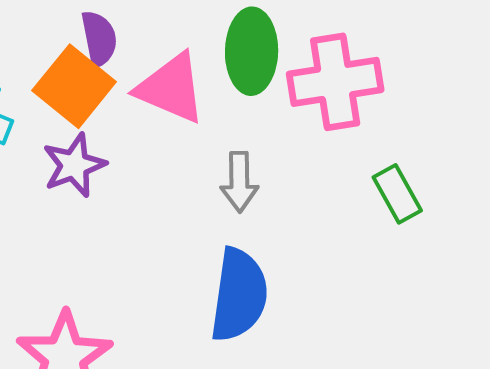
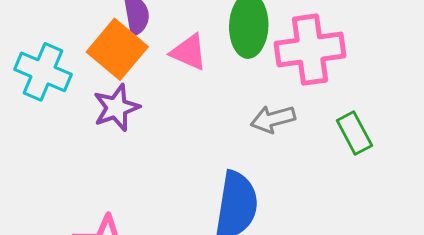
pink triangle: (171, 88) -> (189, 52), size x0.7
gray arrow: (239, 182) -> (273, 119), moved, turned 75

